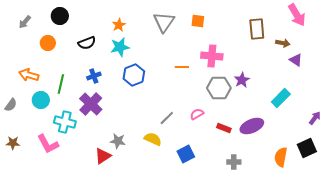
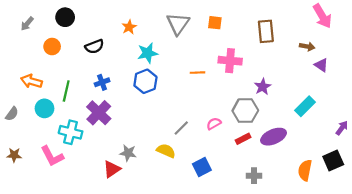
brown rectangle: (257, 29) -> (266, 31), moved
cyan star: (120, 47) -> (148, 53), moved
gray hexagon: (219, 88) -> (245, 111), moved
red rectangle: (224, 128) -> (243, 139), turned -48

